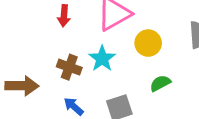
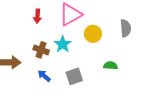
green semicircle: (160, 83) -> (110, 66), moved, turned 32

